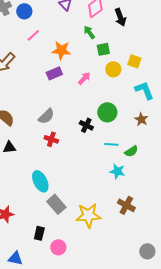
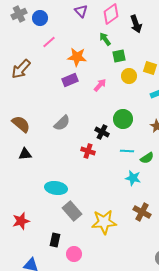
red cross: (51, 139) -> (88, 151), moved
cyan ellipse: (40, 181) -> (56, 188), turned -55

